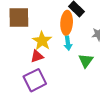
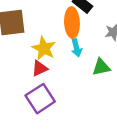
green triangle: (86, 61) -> (101, 67), turned 49

